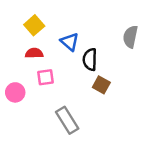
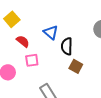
yellow square: (34, 25) -> (12, 19), moved
red semicircle: (34, 53) -> (23, 41), turned 40

